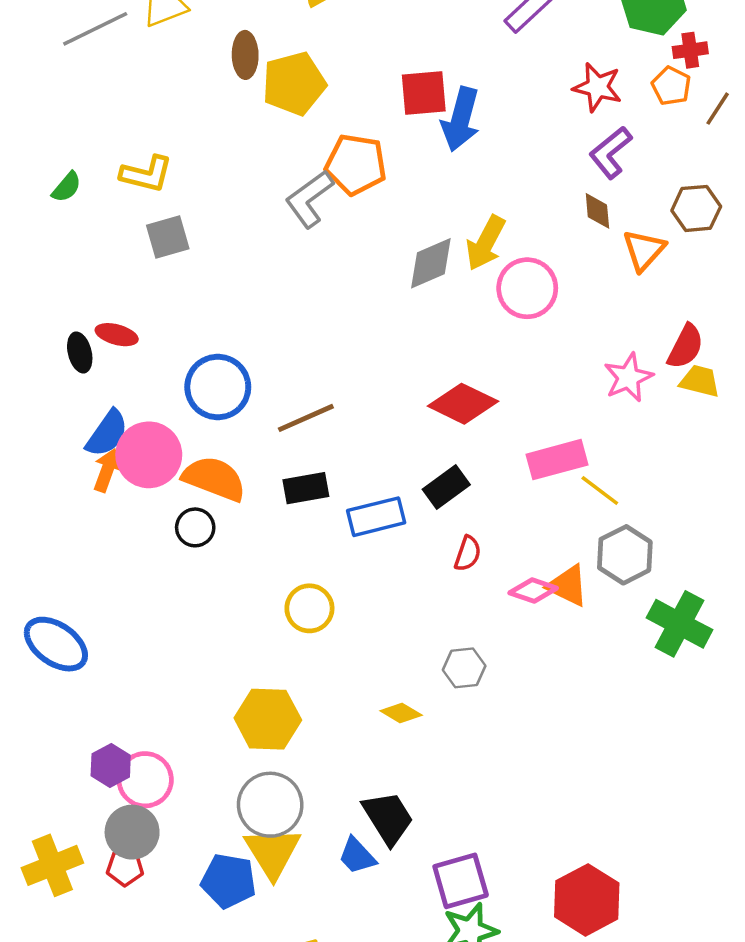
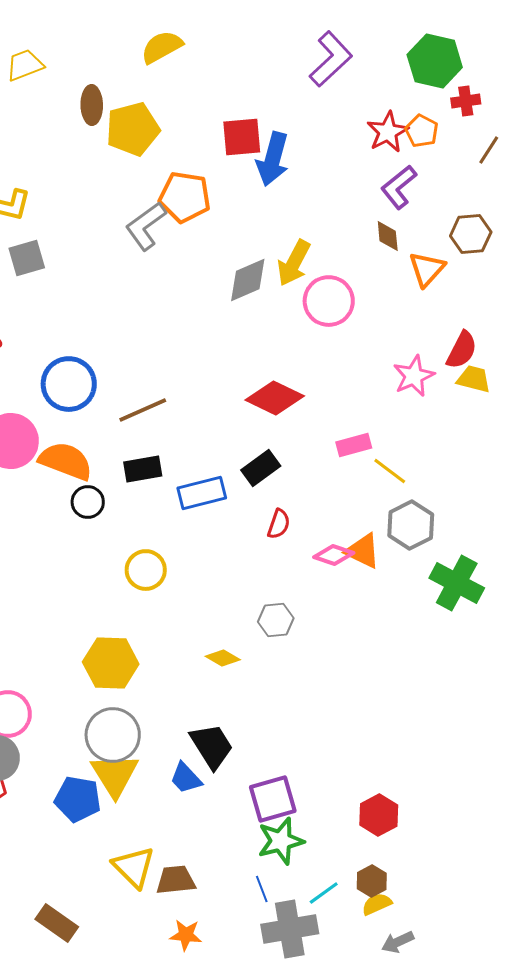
orange pentagon: (671, 86) -> (422, 131), moved
red star: (597, 87) -> (388, 132), turned 30
pink rectangle: (557, 460) -> (354, 445), size x0.7
black circle: (195, 527) -> (88, 502), moved
red hexagon: (587, 900) -> (379, 815), size x0.7

